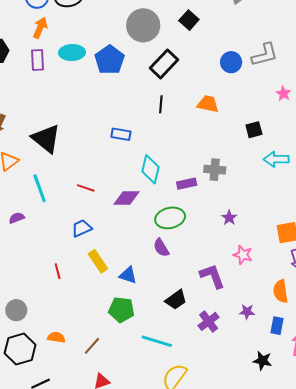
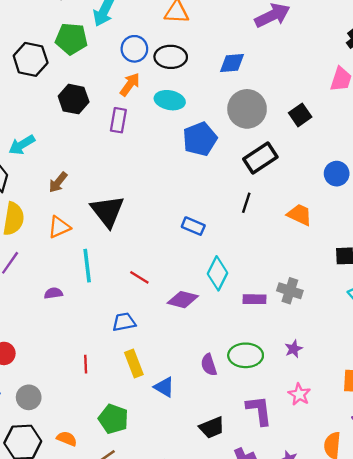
cyan ellipse: (72, 53) -> (170, 100), moved
green ellipse: (170, 218) -> (246, 355), moved
green pentagon: (121, 310) -> (113, 419), moved

